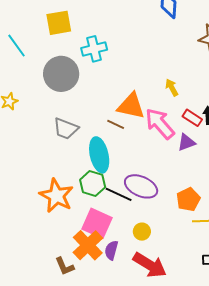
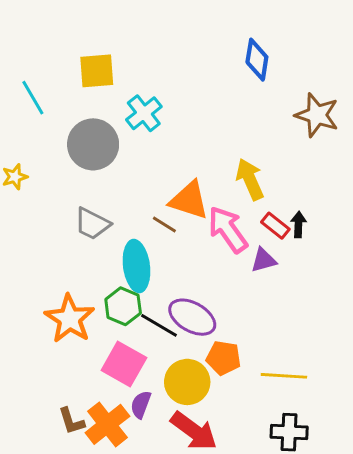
cyan cross: (94, 49) -> (144, 113), turned -30
yellow arrow: (172, 87) -> (250, 179), size x1.6
orange pentagon: (188, 199) -> (224, 358), moved, turned 30
yellow circle: (142, 232) -> (187, 382), size x1.8
orange cross: (88, 245) -> (107, 424), moved

